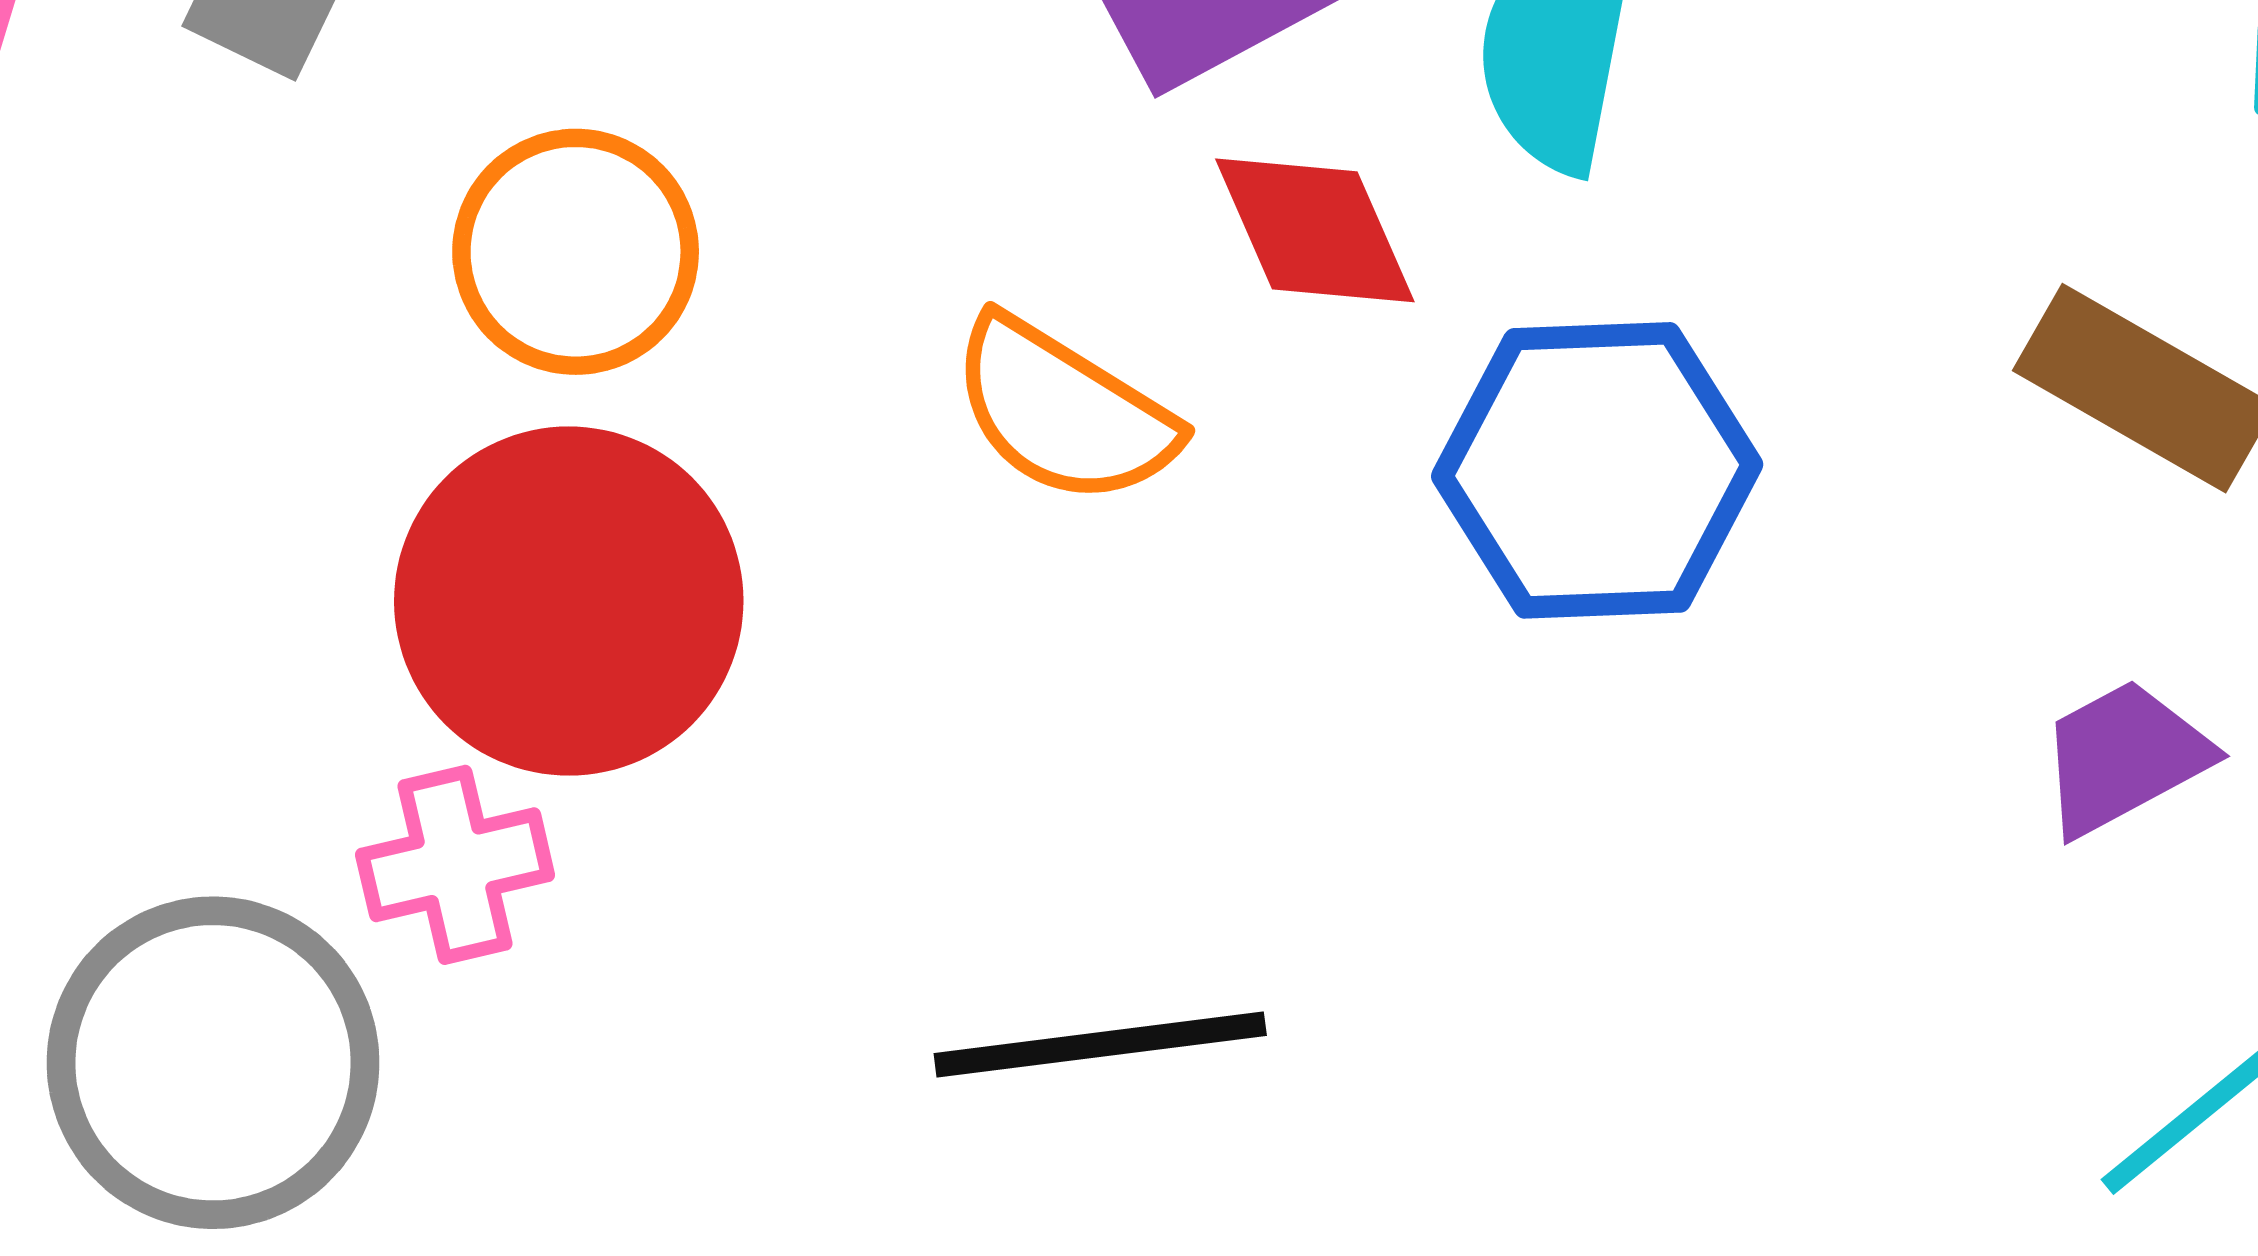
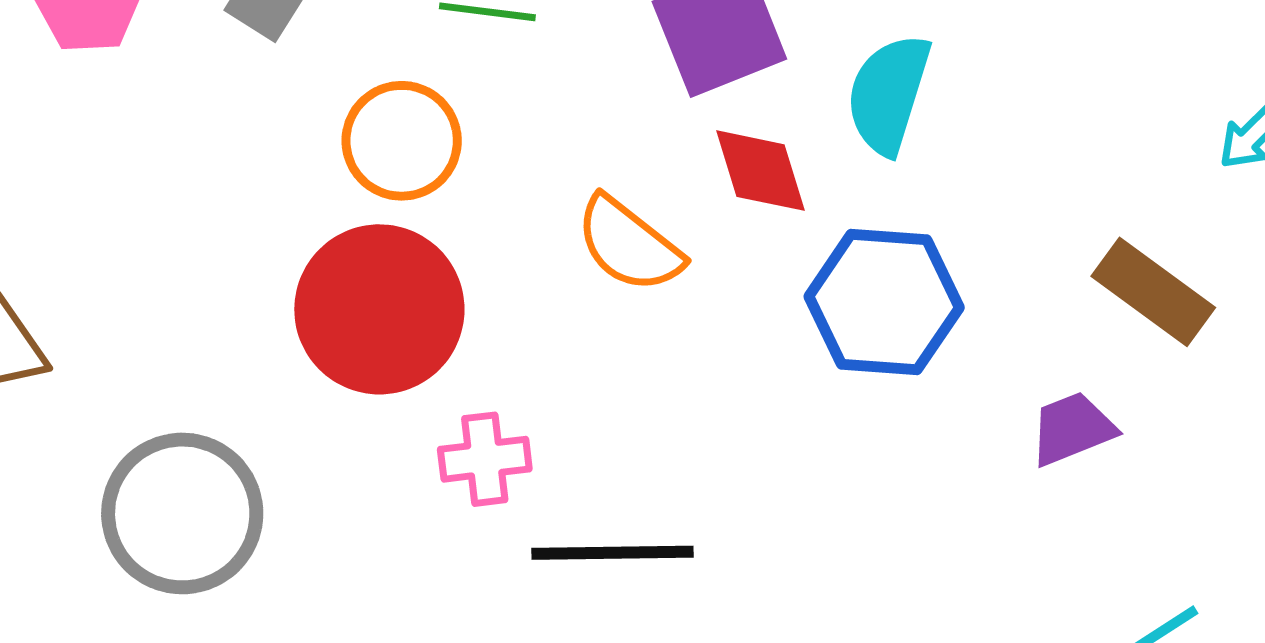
purple trapezoid: (2124, 757) -> (1072, 429), moved
pink cross: (455, 865) -> (485, 459), moved

